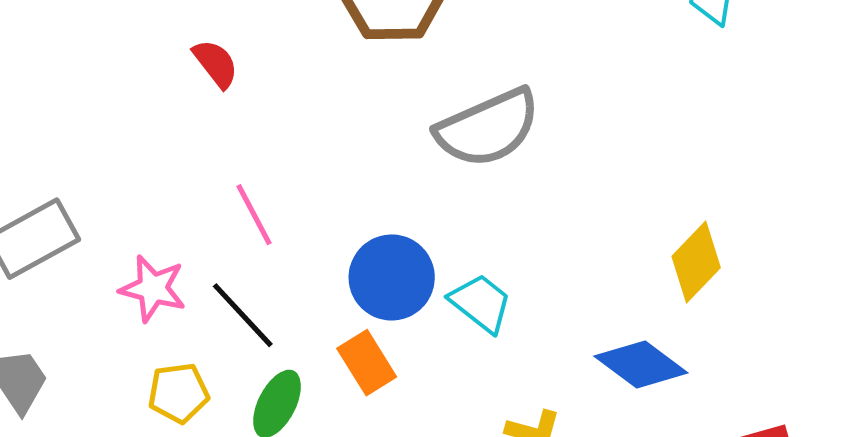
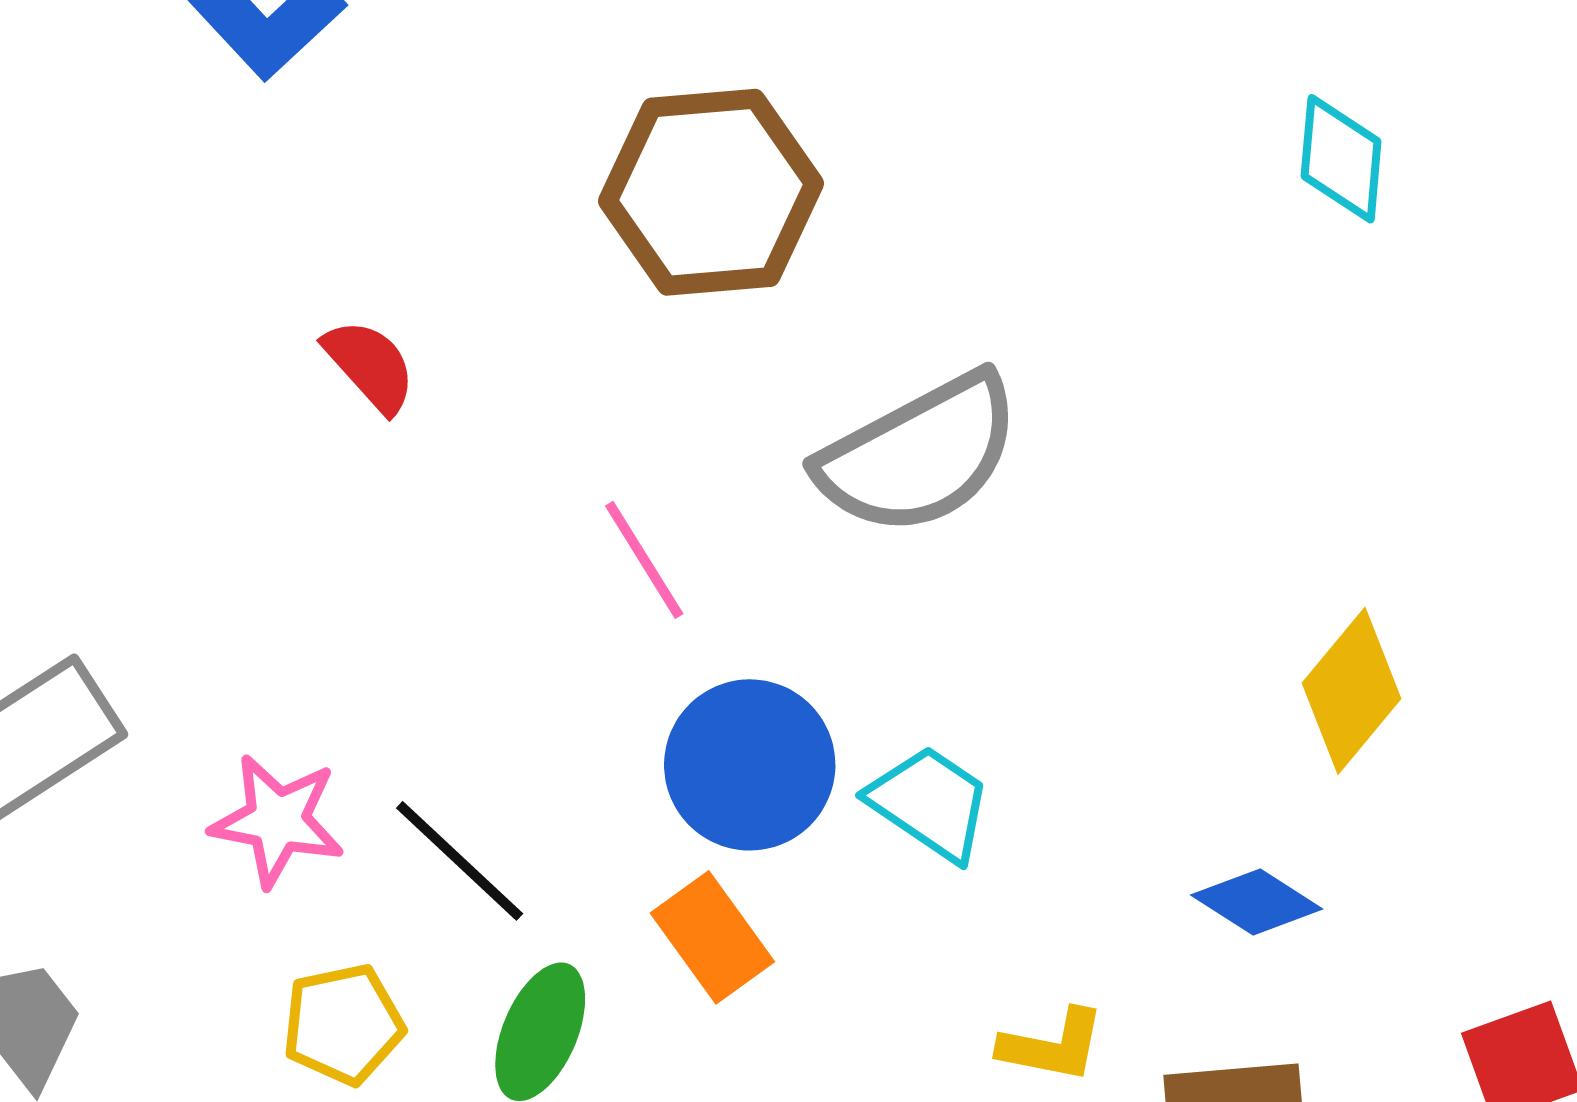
pink line: (254, 215) -> (644, 560), moved
blue diamond: (641, 364) -> (1257, 902), size x0.7

